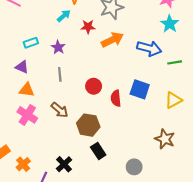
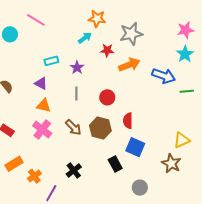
red circle: (94, 86) -> (107, 97), moved
blue square: (140, 89) -> (135, 147), moved
yellow triangle: (173, 100) -> (182, 140), moved
brown hexagon: (88, 125) -> (100, 128), moved
black rectangle: (98, 151) -> (115, 164), moved
black cross: (64, 164) -> (74, 170), moved

